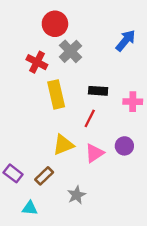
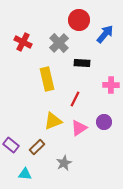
red circle: (55, 24) -> (79, 20), moved
red cross: (37, 62) -> (23, 42), moved
black rectangle: (98, 91) -> (82, 63), moved

